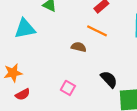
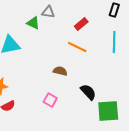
brown semicircle: (79, 47) -> (60, 71), moved

